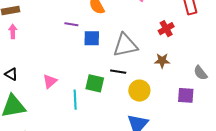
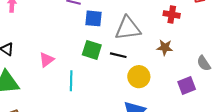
red cross: (166, 29) -> (172, 14), turned 35
green square: (95, 83) -> (92, 50), moved
purple square: (186, 95) -> (187, 86), turned -30

